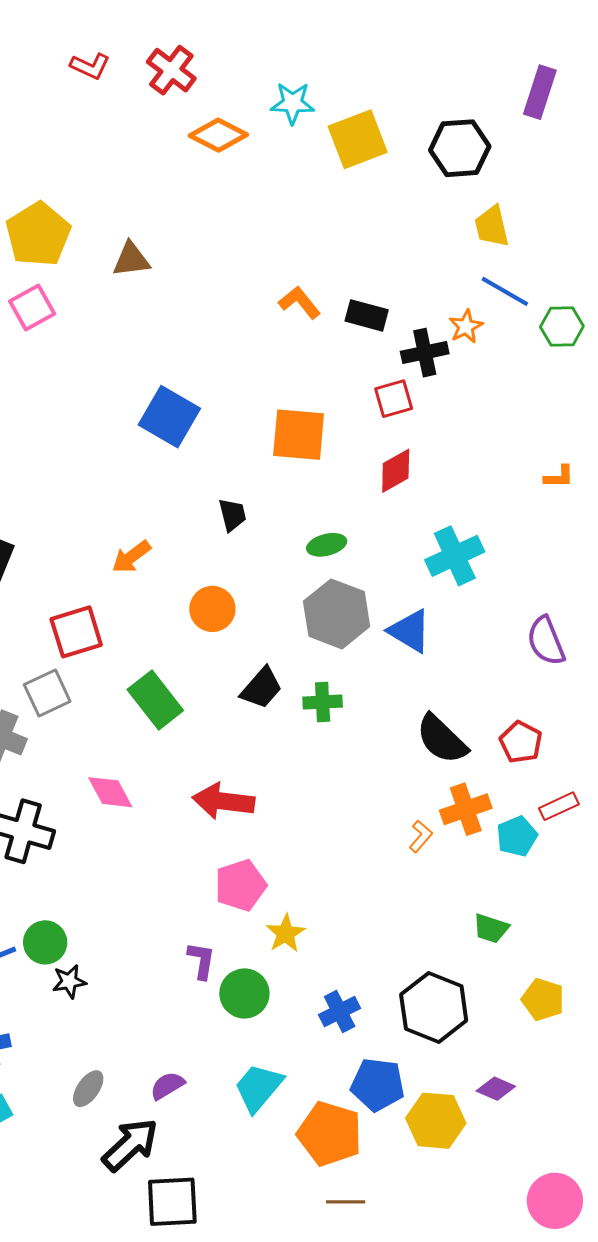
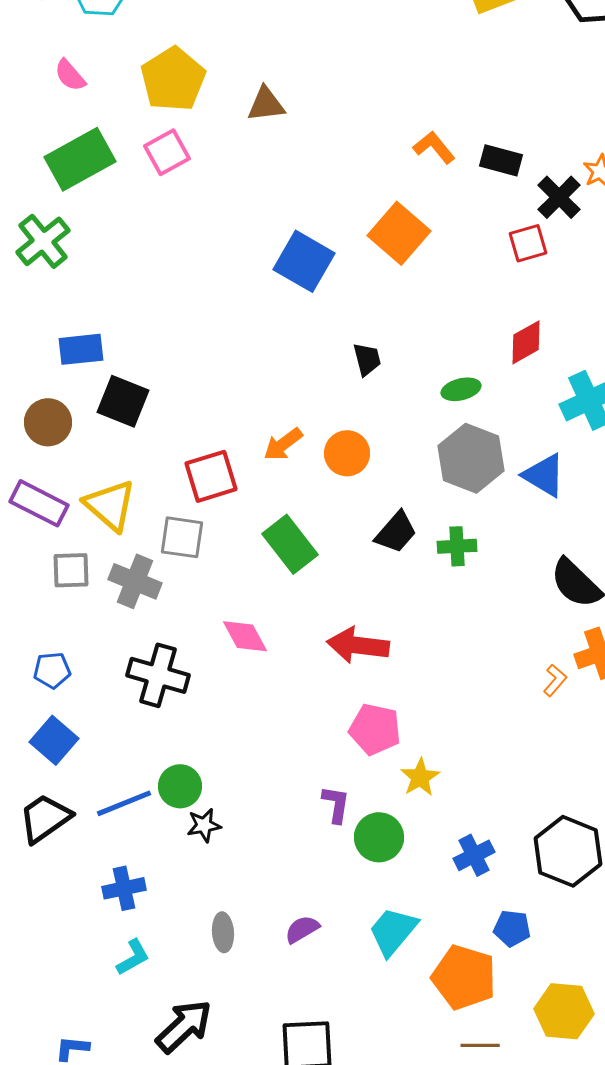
black cross: (425, 353) -> (559, 197), turned -33
orange square: (299, 435) -> (399, 233), moved, turned 36
red diamond: (396, 471) -> (526, 342), moved
orange arrow: (131, 557) -> (283, 444), moved
gray square: (47, 693) -> (182, 537), turned 33
pink pentagon: (240, 885) -> (375, 729), turned 30
blue pentagon: (378, 1085) -> (512, 928), size x0.7
gray ellipse: (88, 1089) -> (223, 932), turned -39
yellow hexagon: (436, 1121) -> (564, 1011), moved
black arrow: (130, 1145) -> (184, 1026), moved

